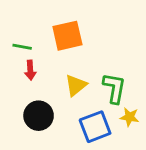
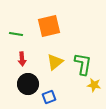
red arrow: (30, 70) -> (22, 59), moved
blue square: (95, 127) -> (49, 97), moved, size x0.6

